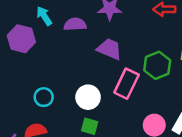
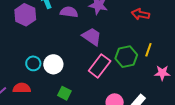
white circle: (88, 97) -> (53, 64), moved

